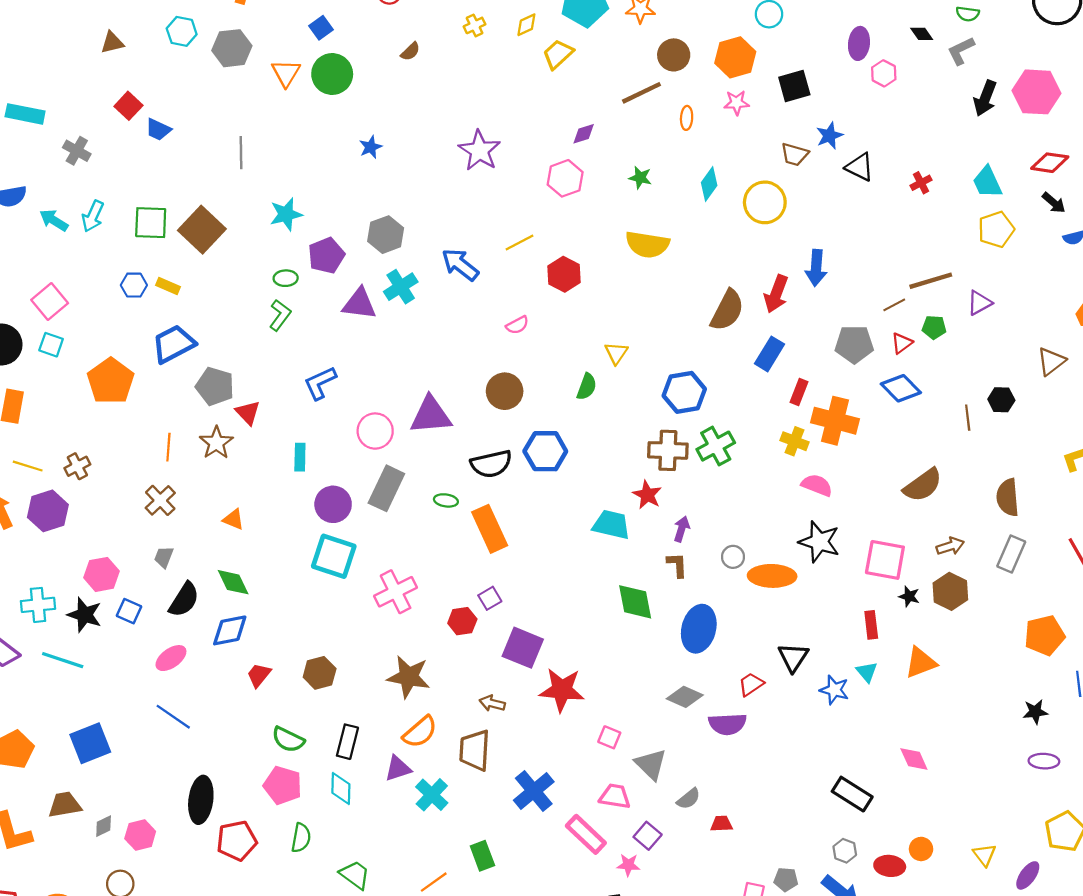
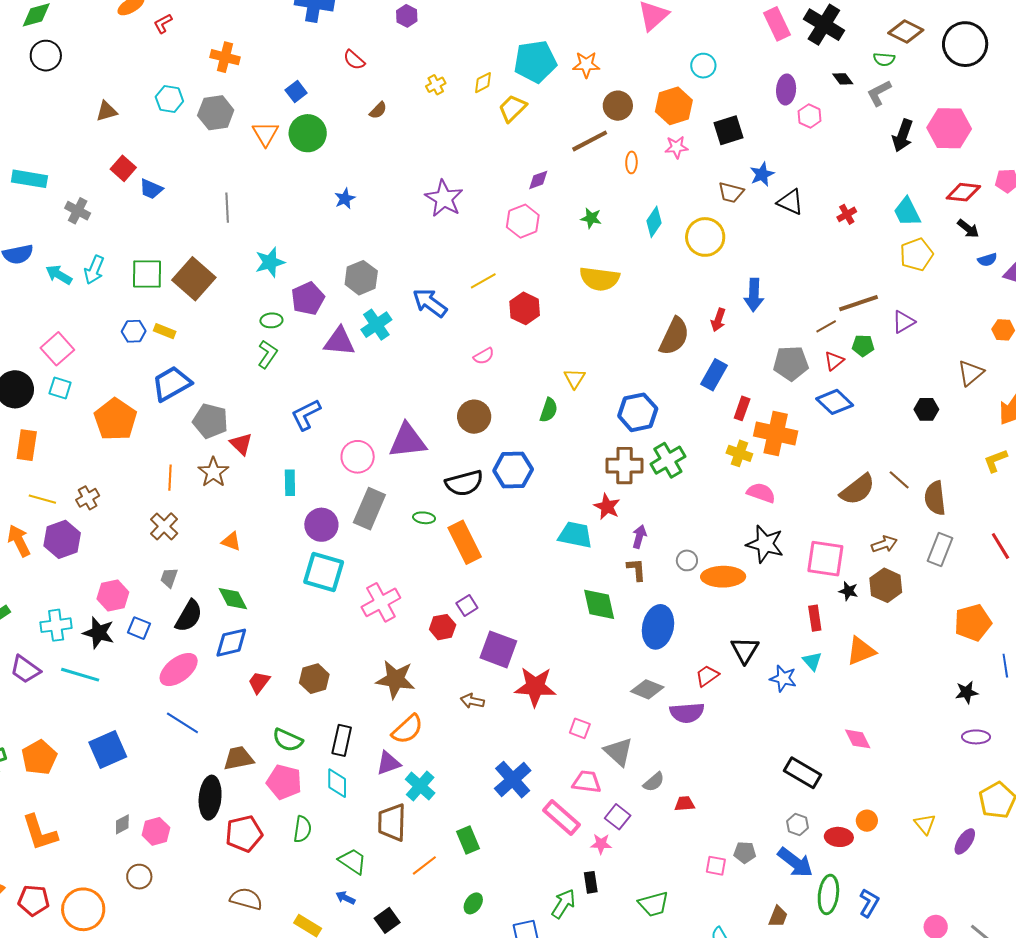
red arrow: (776, 294) -> (718, 320), size x0.7
brown line: (968, 418) -> (899, 480), moved, turned -40
pink ellipse: (171, 658) -> (179, 670), size x1.4
brown trapezoid: (475, 750) -> (392, 822), moved
brown trapezoid: (65, 805) -> (238, 758), moved

